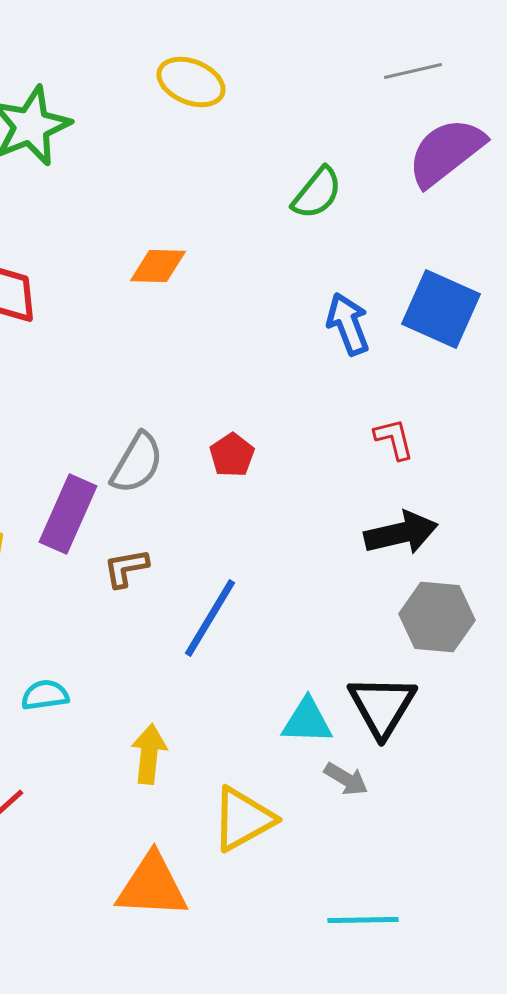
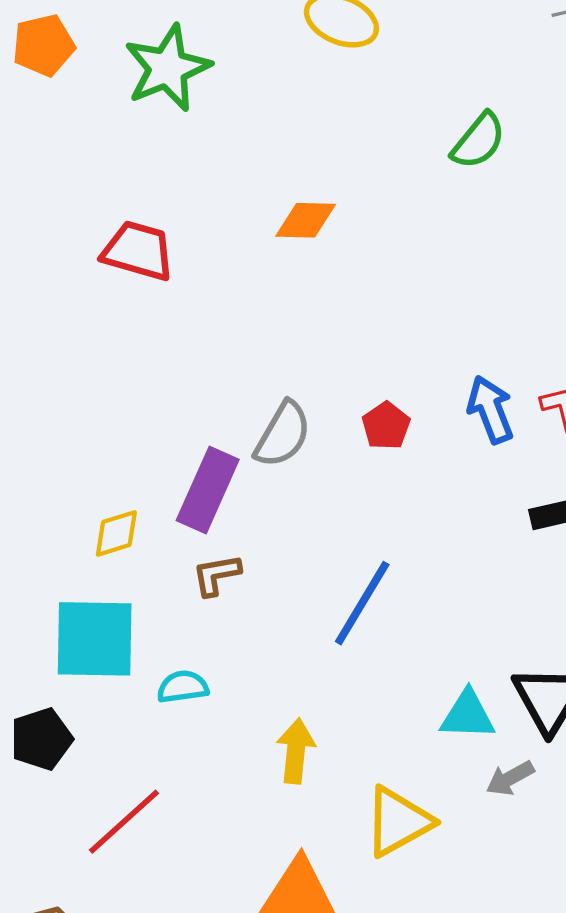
blue arrow: (348, 324) -> (490, 409), moved
brown L-shape: (126, 568) -> (216, 575), moved
gray arrow: (346, 779) -> (510, 778), turned 120

